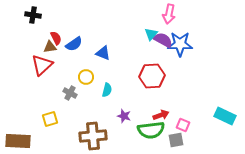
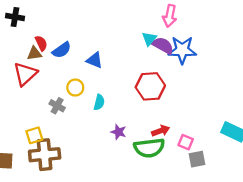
brown cross: (93, 136) -> (45, 155), moved
gray square: (176, 140) -> (197, 159), moved

